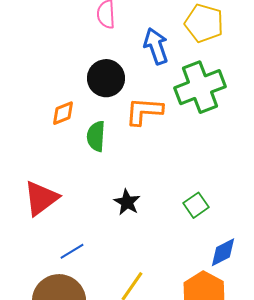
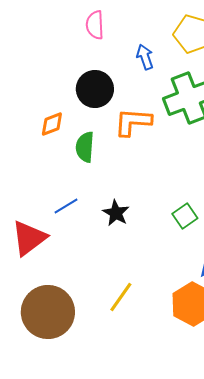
blue arrow: (156, 46) -> (145, 57), size x0.7
red triangle: (41, 198) -> (29, 238), moved
blue line: (72, 251) -> (66, 206), moved

